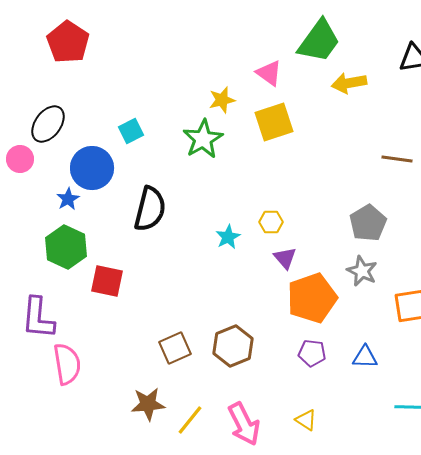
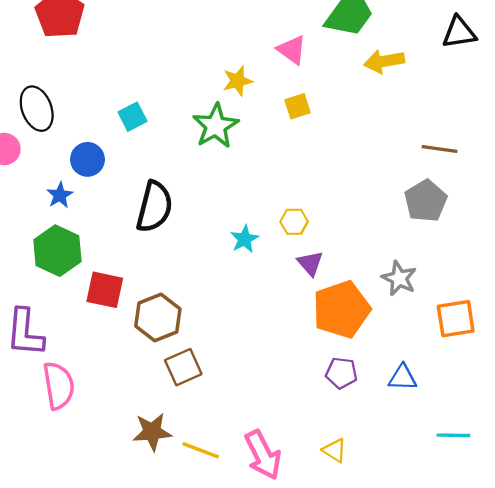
yellow square: (274, 122) -> (298, 106), size x0.6
black ellipse: (48, 124) -> (37, 109), turned -57
blue circle: (92, 168) -> (87, 159), size x0.7
gray pentagon: (368, 223) -> (426, 201), moved
brown hexagon: (233, 346) -> (158, 318), moved
yellow line: (190, 420) -> (201, 450), turned 72

